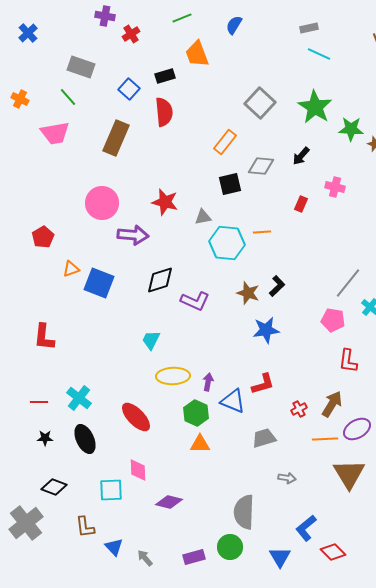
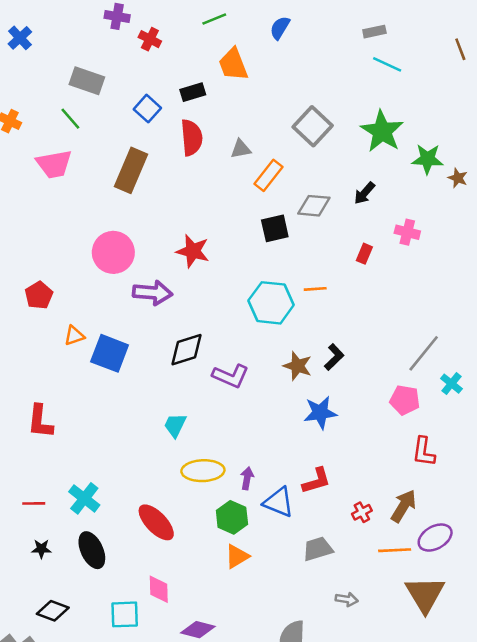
red cross: (131, 34) -> (150, 39), turned -30
gray triangle: (203, 217) -> (241, 149), moved
orange triangle: (200, 444) -> (237, 556), turned -30

